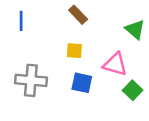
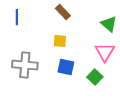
pink triangle: (115, 64) -> (105, 52), moved, turned 45
green square: (133, 90) -> (95, 77), moved

